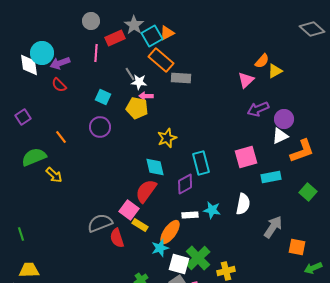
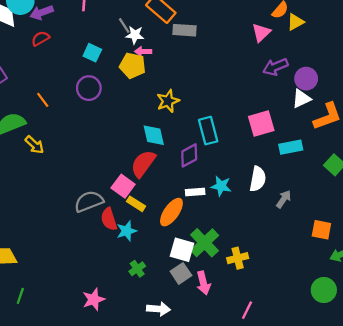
red semicircle: (59, 85) -> (40, 38), turned 105
gray arrow: (273, 227) -> (284, 199), moved, size x0.7
cyan star: (160, 248) -> (127, 231), moved

